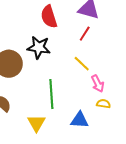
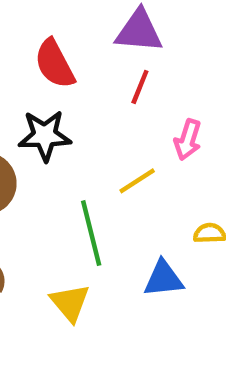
yellow line: (82, 64) -> (137, 181), moved, turned -66
pink arrow: (98, 83) -> (188, 140), moved, turned 54

